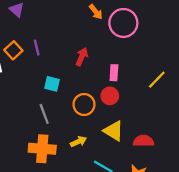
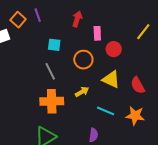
pink rectangle: (114, 73) -> (97, 33), moved
red circle: (110, 96) -> (114, 49), moved
red semicircle: (144, 141) -> (138, 85), turned -114

